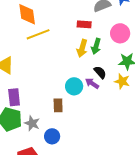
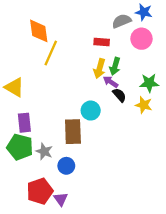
pink circle: (120, 33) -> (141, 39), moved
yellow line: (38, 34) -> (51, 53), turned -45
purple arrow: (92, 83) -> (111, 82), moved
brown rectangle: (58, 105) -> (73, 132), size x1.6

